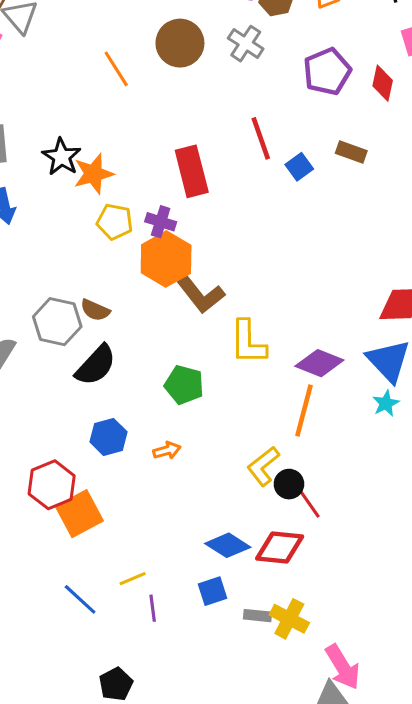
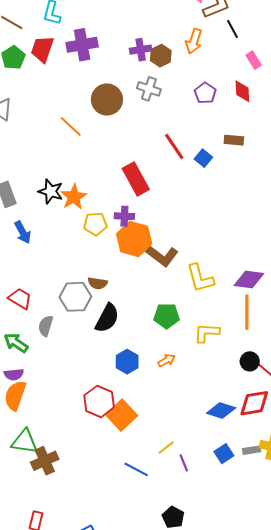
purple pentagon: (327, 72) -> (205, 93), size x0.7
yellow L-shape: (263, 466) -> (207, 333), moved, turned 56
blue square: (212, 591) -> (224, 454), moved

